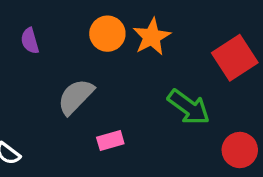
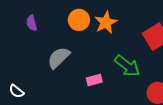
pink rectangle: (110, 141) -> (94, 80), moved

